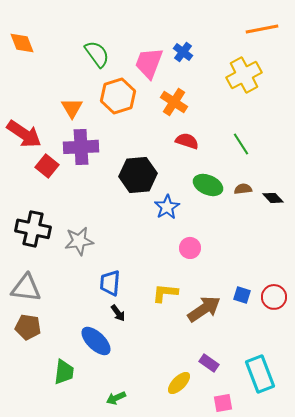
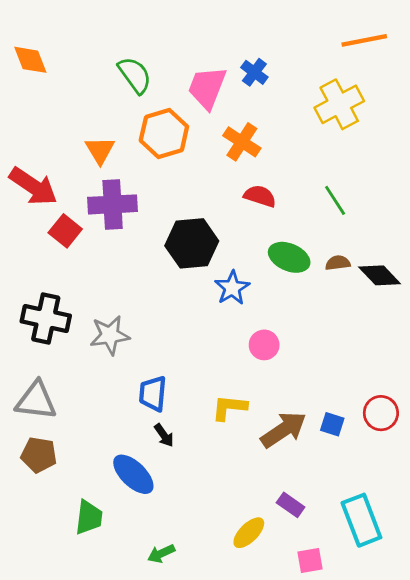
black diamond: (273, 198) -> (380, 275), size x1.4
blue square: (242, 295) -> (332, 424), moved

